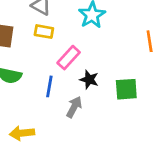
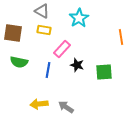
gray arrow: (74, 107) -> (66, 107), moved, turned -84
yellow arrow: (22, 133) -> (39, 104), moved

